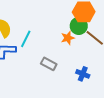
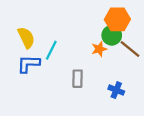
gray rectangle: (49, 64) -> (78, 79), turned 63

